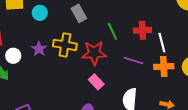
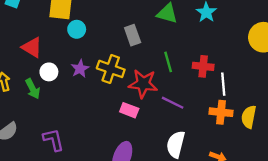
cyan circle: (40, 13) -> (77, 29), moved
purple line: (133, 61) -> (173, 103), moved
pink rectangle: (96, 82) -> (129, 110), moved, turned -35

